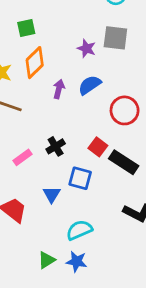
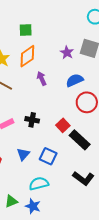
blue semicircle: (90, 85) -> (75, 80), moved
purple arrow: (59, 89) -> (42, 78), turned -48
black cross: (56, 146) -> (32, 120), turned 32
blue square: (80, 178) -> (48, 156), moved

